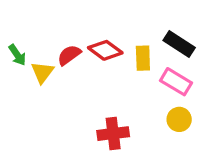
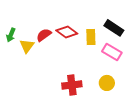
green arrow: (17, 55) -> (11, 35), turned 56
yellow circle: (179, 119) -> (107, 83), moved

